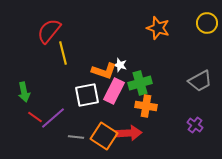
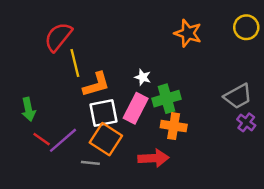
orange L-shape: (104, 71) -> (96, 84), moved, turned -35
purple cross: (195, 125) -> (246, 122), moved
orange square: (104, 136) -> (106, 139), moved

